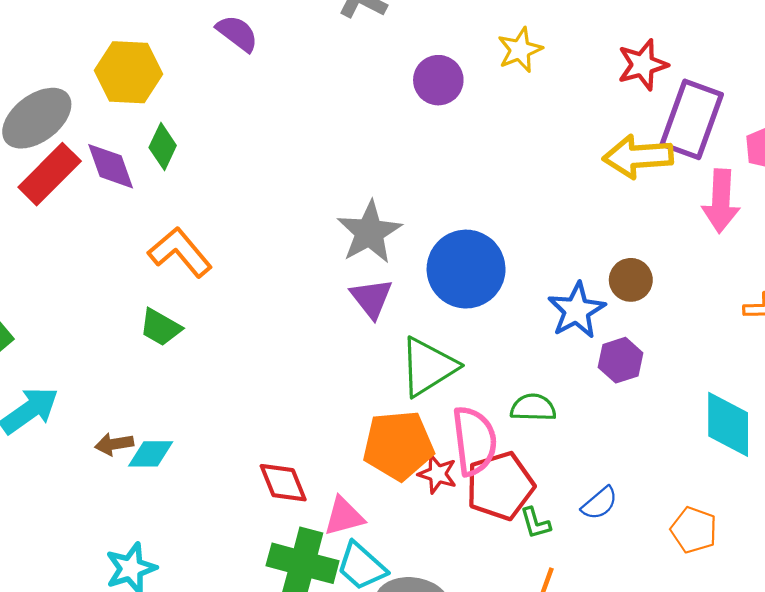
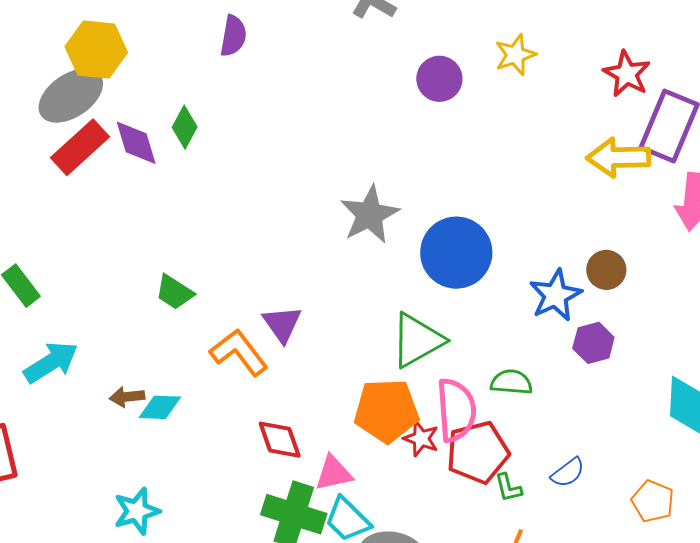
purple semicircle: (237, 33) -> (233, 36), moved, turned 60
red star: (643, 65) -> (627, 74), turned -30
yellow hexagon: (128, 72) -> (96, 50), moved
orange L-shape: (180, 252) -> (239, 352), moved
purple triangle: (371, 298) -> (282, 324), moved

